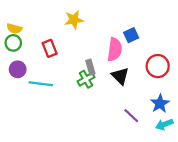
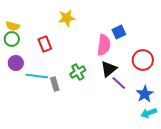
gray rectangle: (90, 67) -> (55, 84), moved
black triangle: (120, 76) -> (109, 69), turned 36
purple line: (131, 116) -> (119, 83), moved

